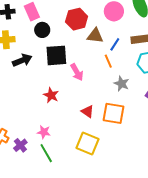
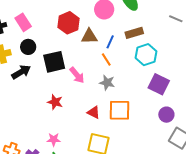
black circle: (42, 30) -> (28, 47), moved
gray star: (121, 84) -> (107, 83), moved

